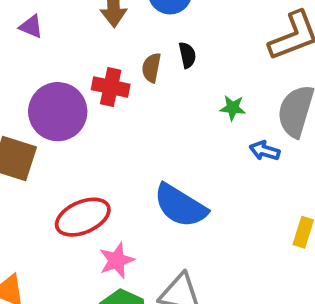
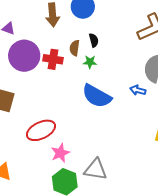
green star: (233, 108) -> (90, 62), moved
purple circle: (58, 112) -> (24, 56), moved
blue semicircle: (180, 206) -> (97, 96), moved

